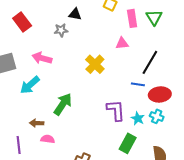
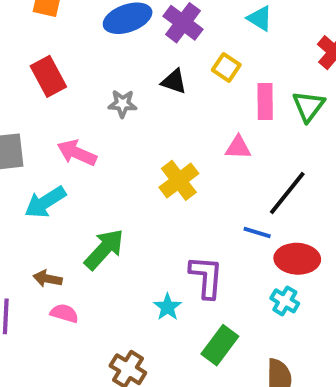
black triangle: (75, 14) -> (174, 81), moved
cyan star: (138, 118) -> (168, 307), moved

